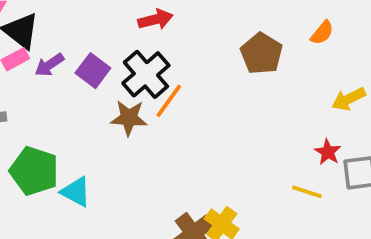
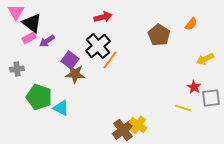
purple square: (93, 71) -> (70, 60), moved
brown star: (129, 118) -> (75, 74), moved

